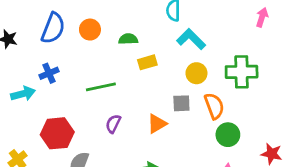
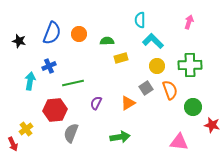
pink arrow: (262, 17) -> (189, 22), moved
green line: (101, 87) -> (73, 83), moved
cyan arrow: (23, 94) -> (30, 81), turned -66
gray square: (181, 103) -> (146, 88), turned -32
green circle: (228, 135) -> (193, 107), moved

